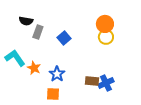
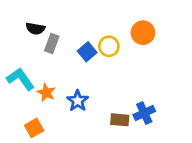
yellow circle: (106, 37) -> (109, 46), moved
brown rectangle: (92, 81) -> (120, 120), moved
orange square: (53, 94) -> (34, 128), moved, turned -32

